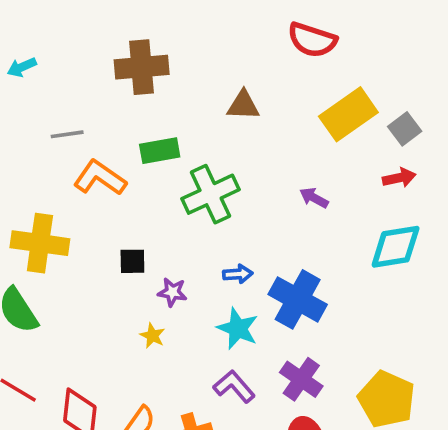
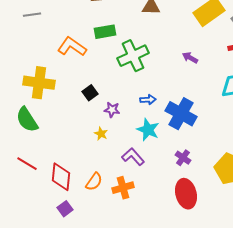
gray line: (67, 134) -> (32, 15), moved
black square: (132, 261) -> (90, 93), turned -35
purple cross: (301, 379) -> (183, 158), size x0.7
purple L-shape: (234, 387) -> (133, 157), moved

